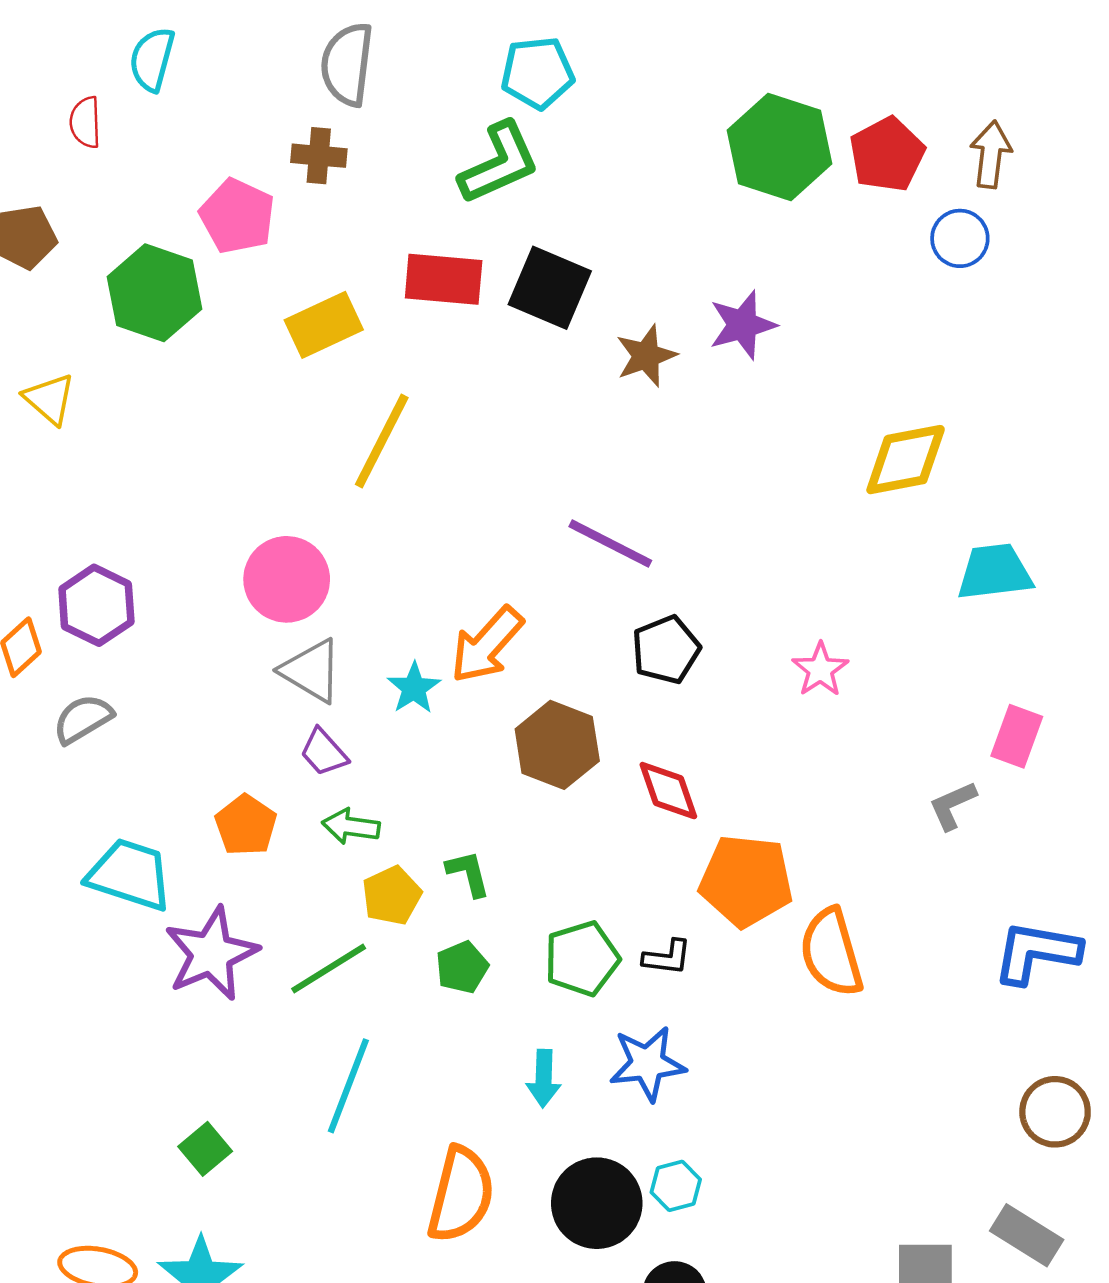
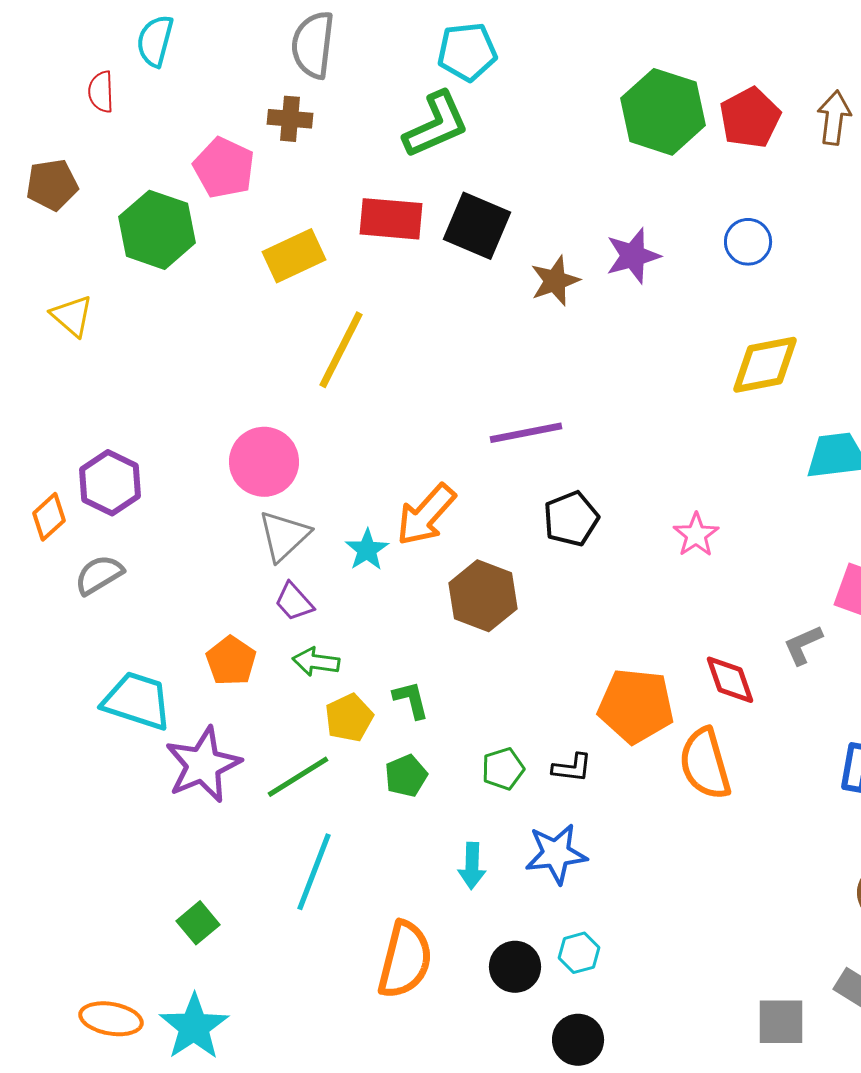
blue circle: (960, 238) -> (748, 242), moved
purple line: (610, 544) -> (526, 433), turned -38
gray triangle: (311, 671) -> (284, 536), turned 46
red diamond: (668, 791) -> (730, 680), moved
green pentagon: (582, 959) -> (503, 769), size x0.7
black circle: (597, 1203) -> (515, 967), size x0.7

